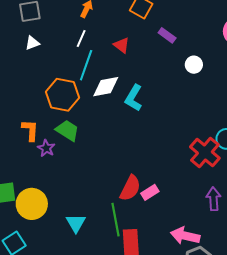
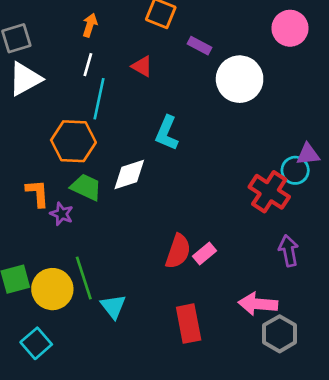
white triangle: (32, 43) -> (25, 79), size x1.8
white circle: (194, 65) -> (240, 79), size x2.0
white diamond: (106, 87) -> (129, 175), moved
green line: (116, 220) -> (84, 278), moved

